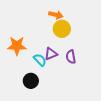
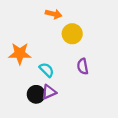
orange arrow: (56, 15) -> (54, 14), moved
purple triangle: (51, 54) -> (49, 92), moved

